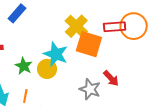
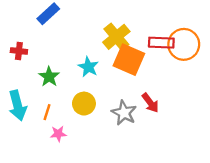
cyan star: (56, 54) -> (88, 67), size x0.7
yellow circle: (47, 69) -> (84, 104), moved

